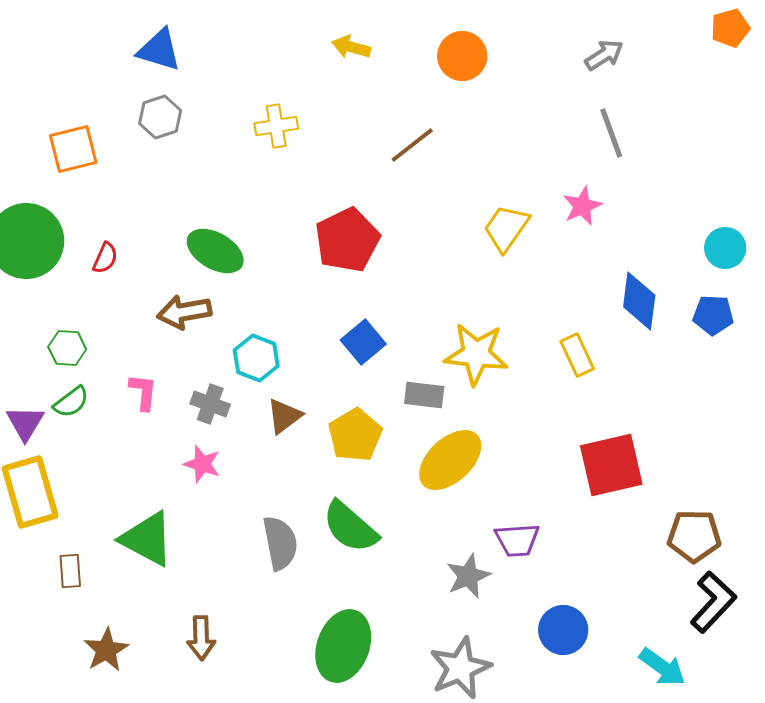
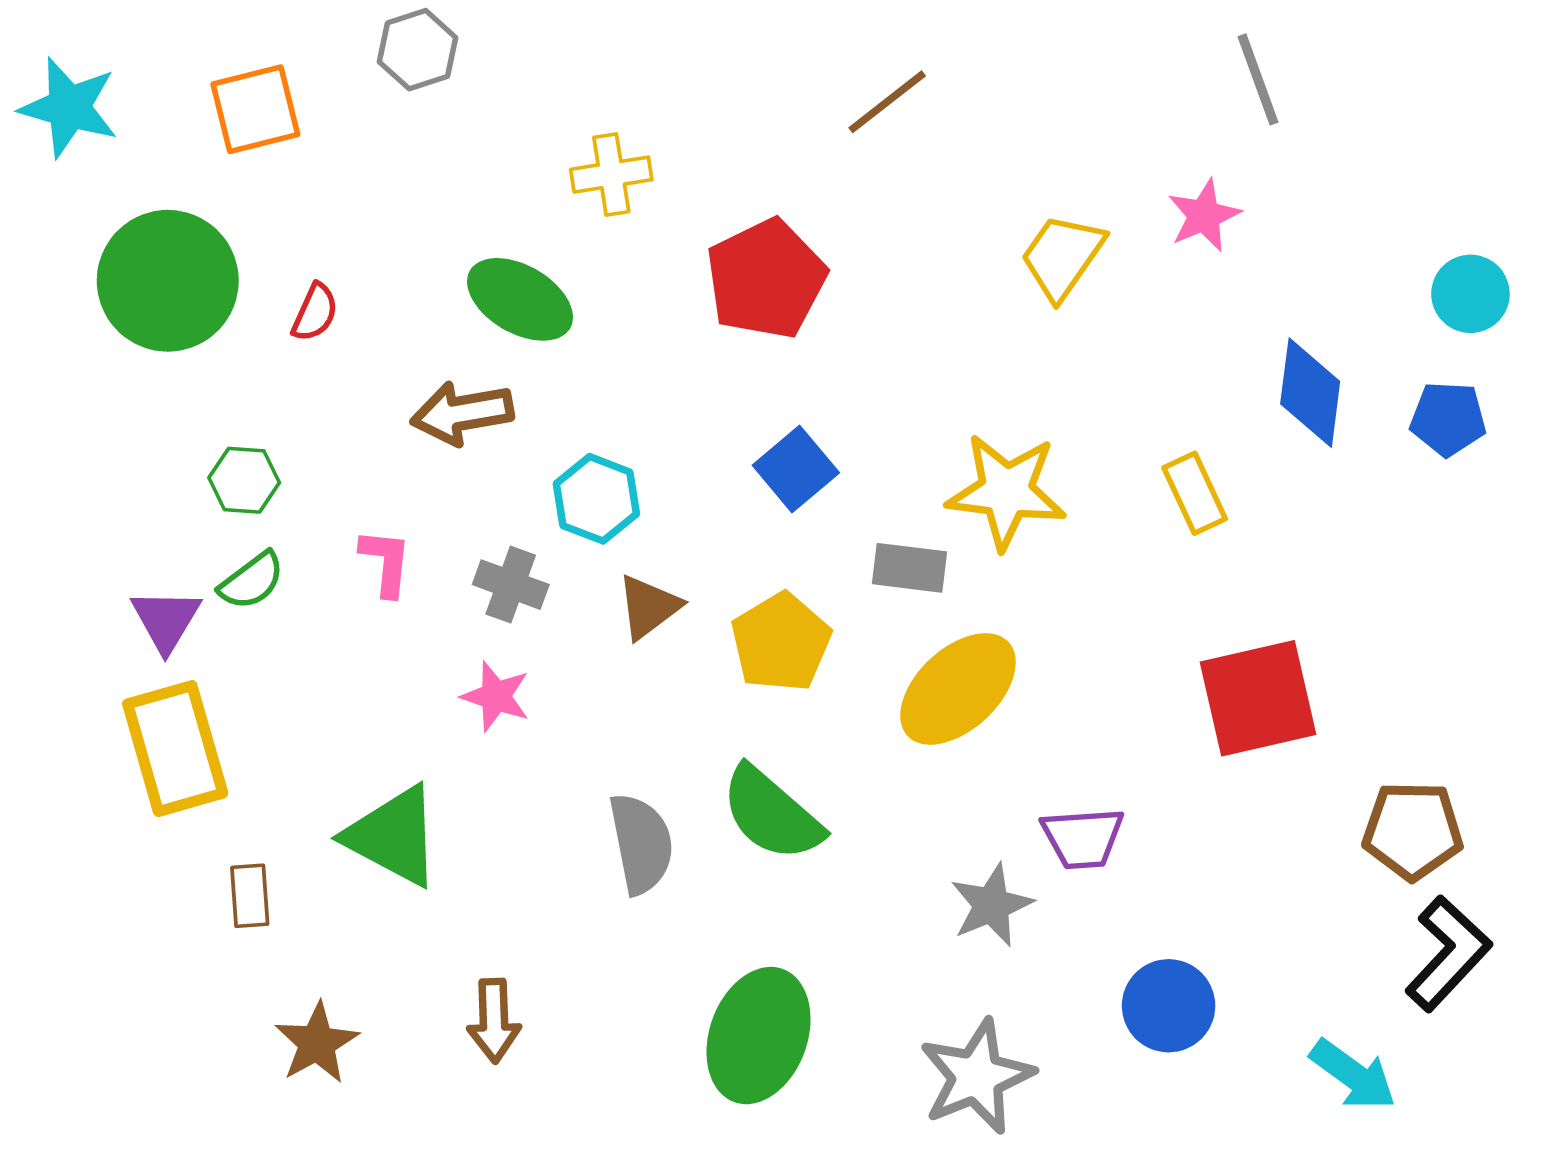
yellow cross: (276, 126) -> (611, 175), moved

